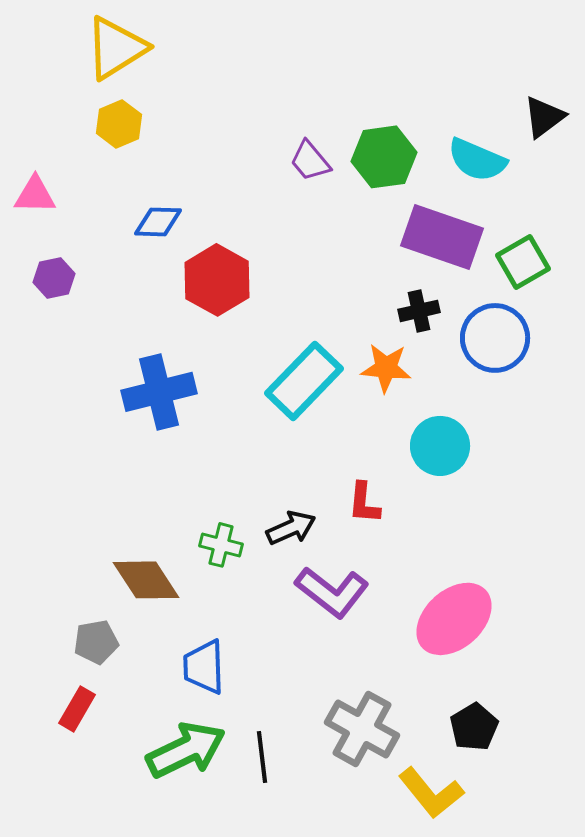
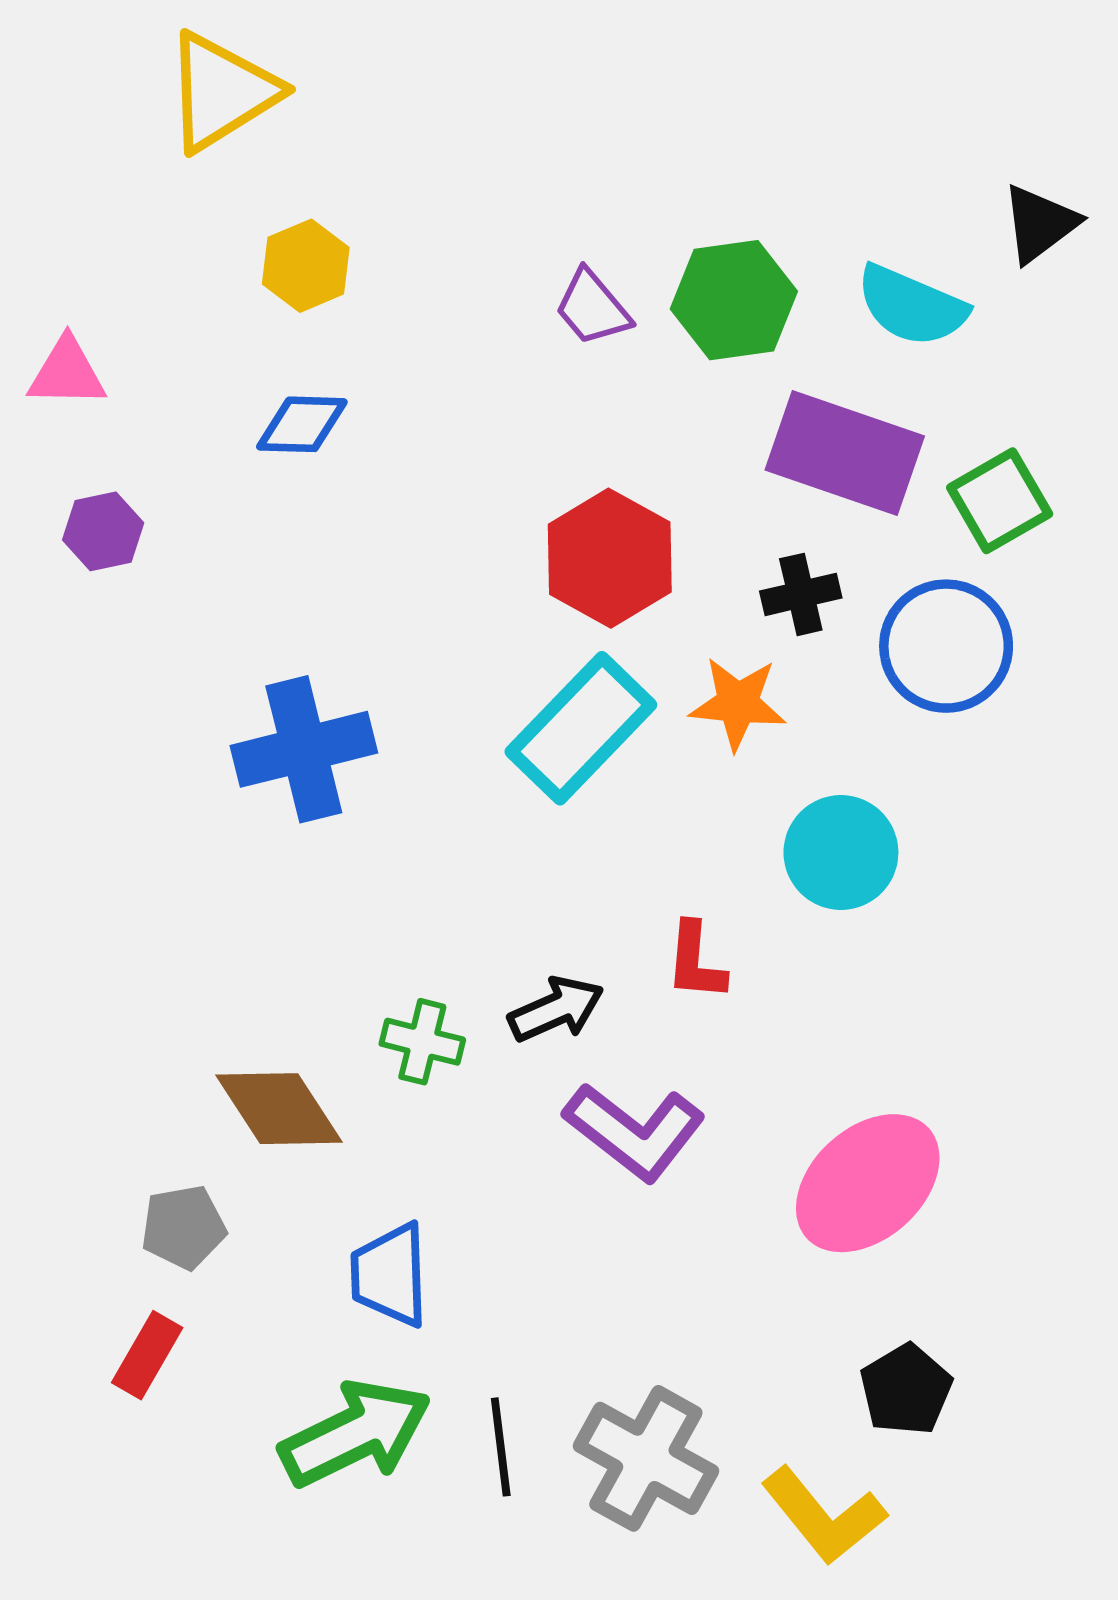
yellow hexagon: (119, 124) -> (306, 266), moved
red hexagon: (217, 280) -> (610, 558), moved
gray cross: (362, 729) -> (646, 1458), moved

